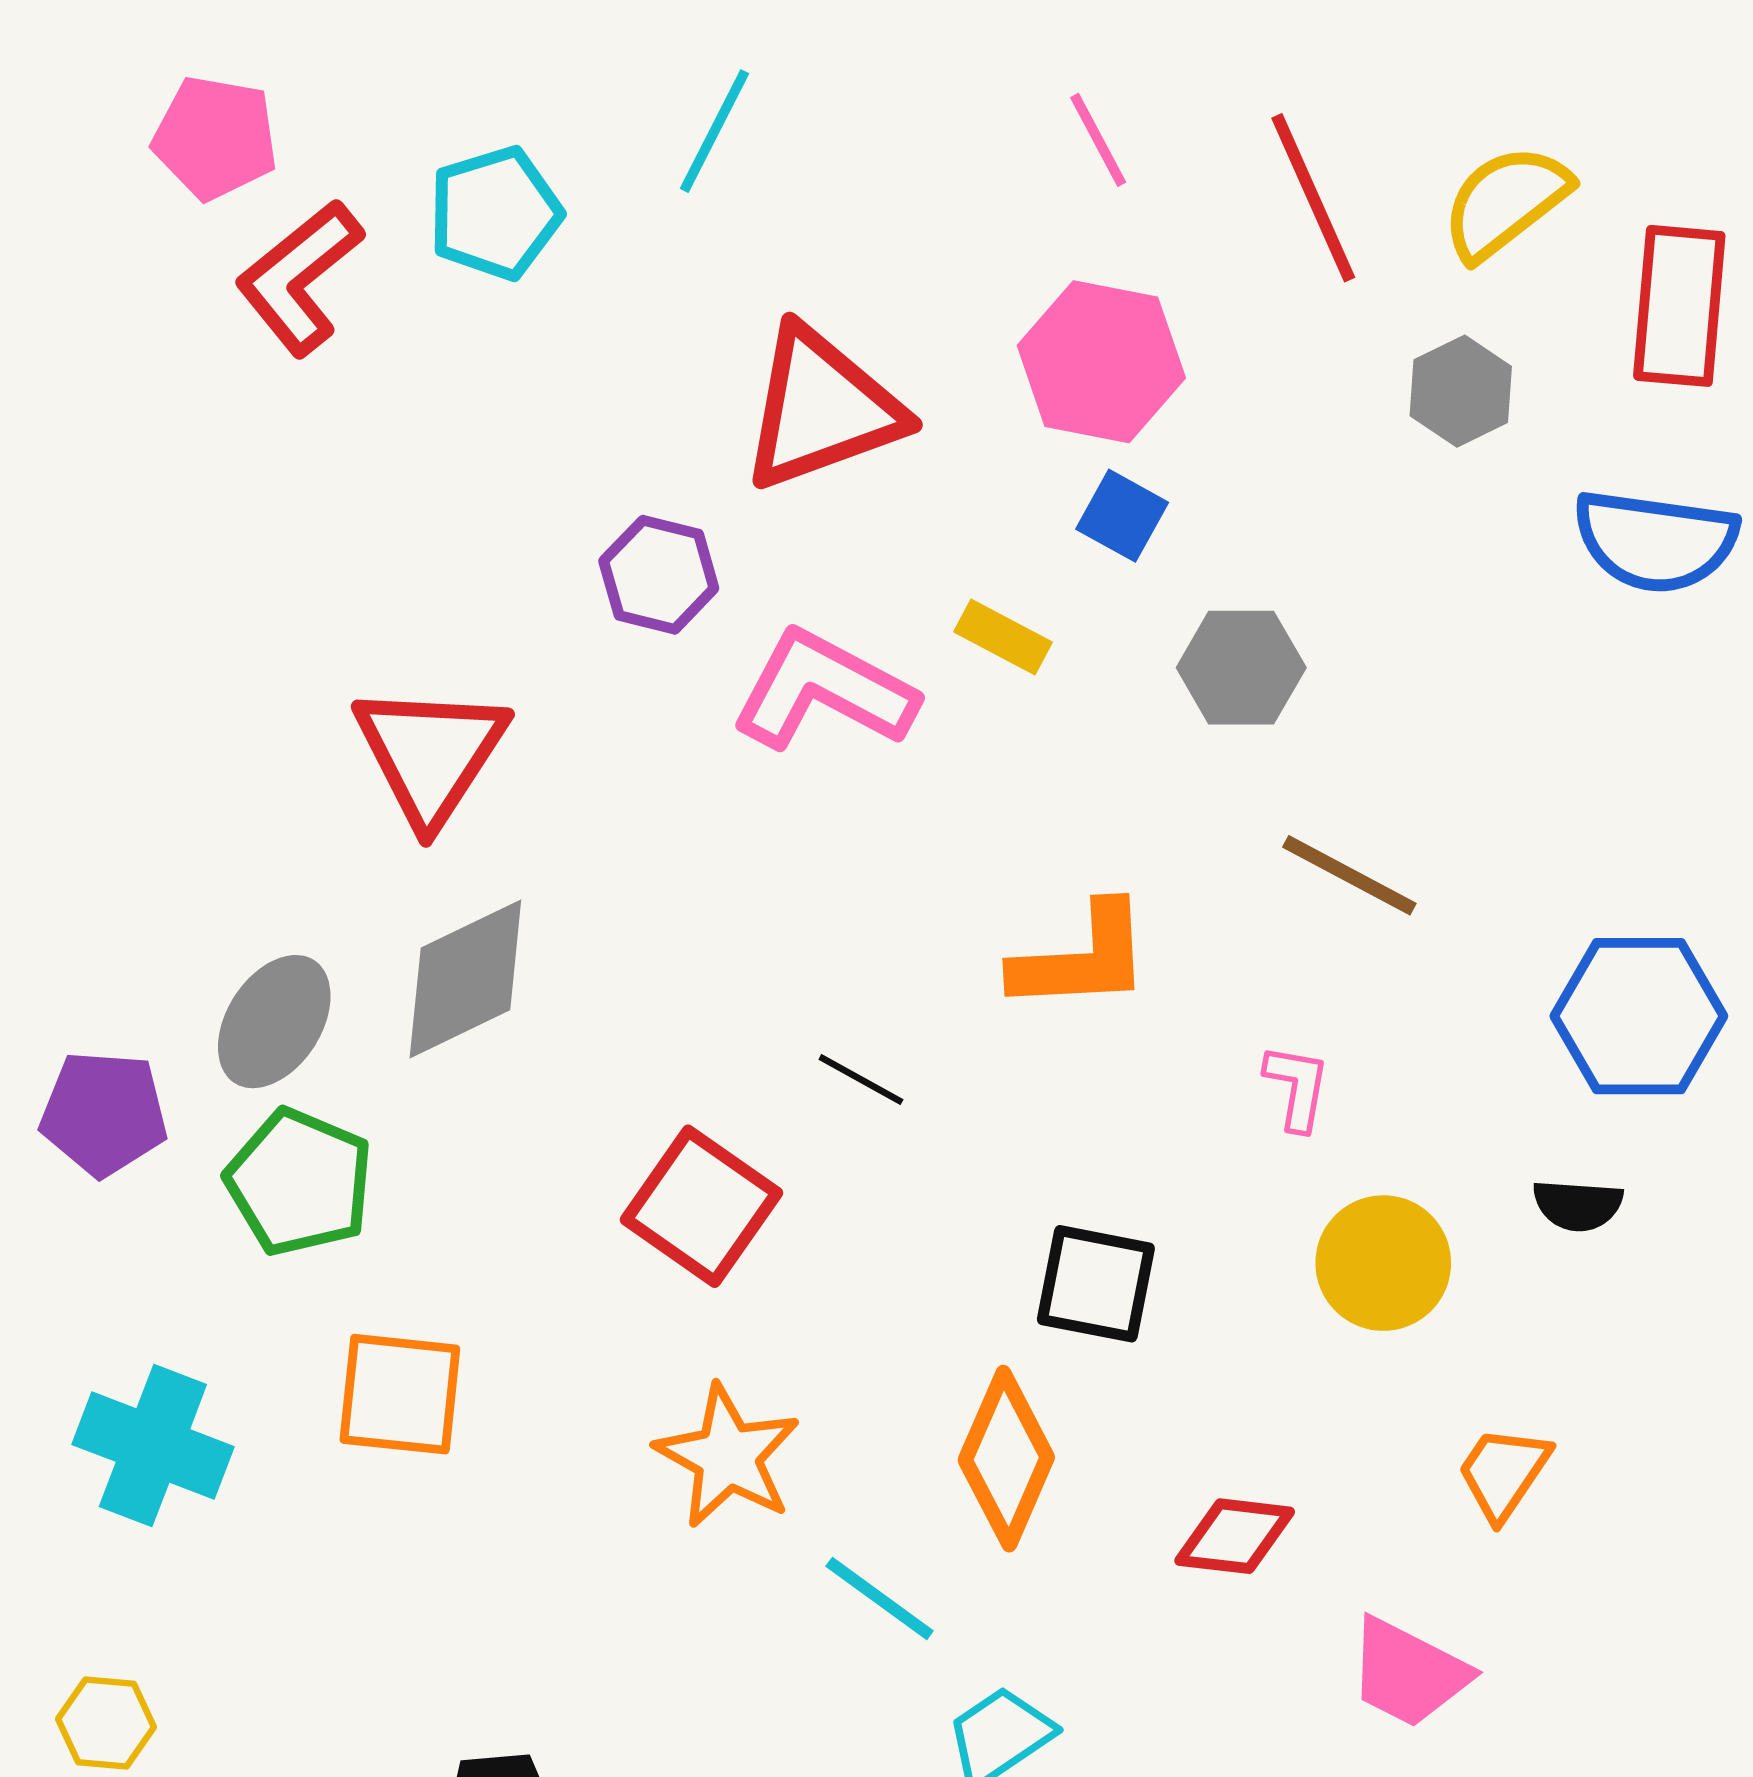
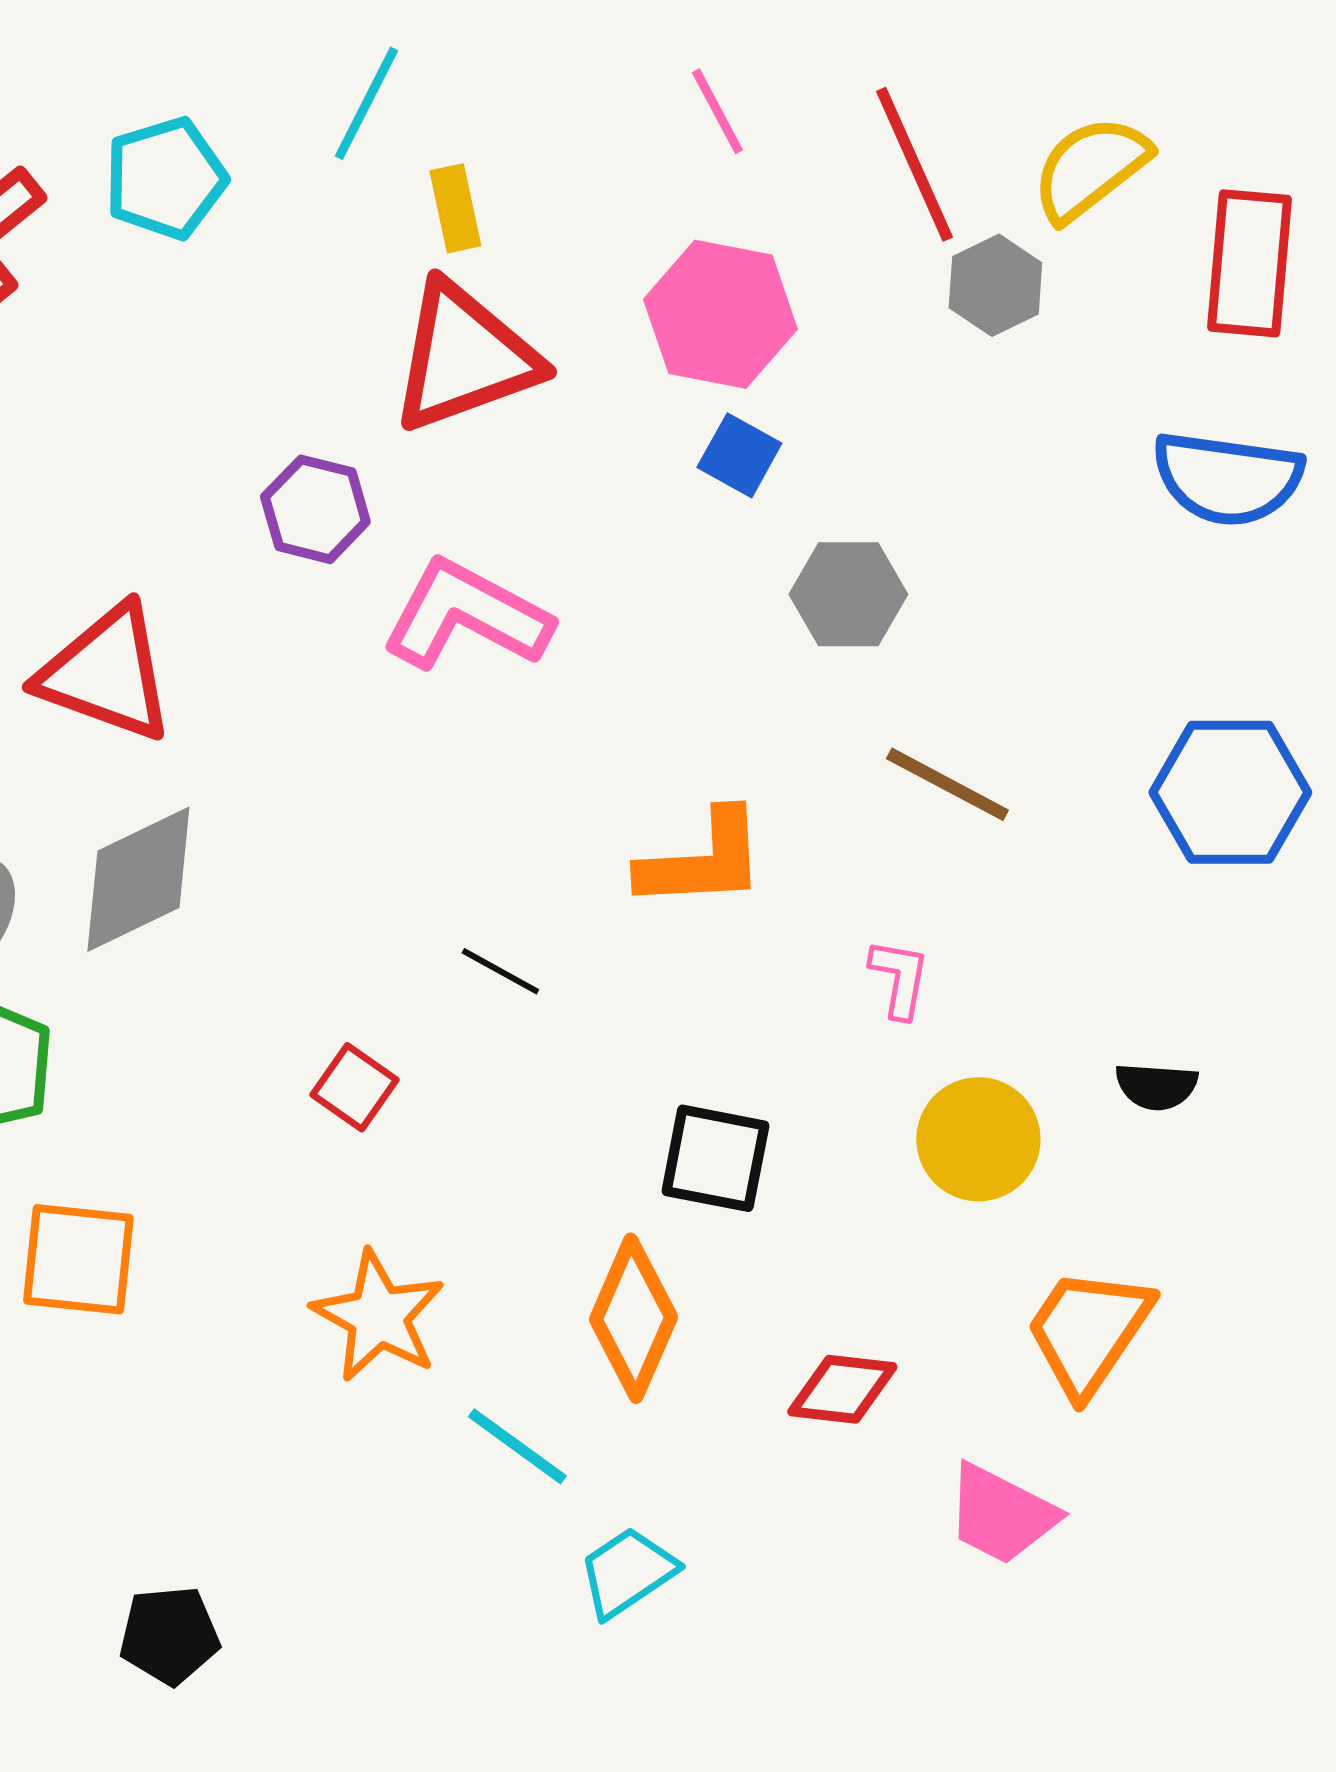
gray hexagon: (1461, 391) -> (995, 285), moved
yellow rectangle: (1003, 637) -> (455, 208), moved, turned 50
red triangle: (430, 754) -> (106, 673), turned -43
blue hexagon: (1639, 1016) -> (1230, 792), moved
red square: (701, 1206) -> (354, 1087), size x0.6
orange trapezoid: (1503, 1473) -> (1088, 1331), size x1.5

